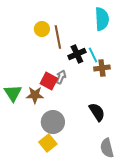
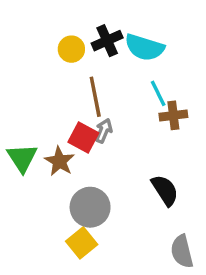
cyan semicircle: (102, 19) -> (144, 47), moved, turned 110
brown line: (58, 37) -> (95, 97), moved
black cross: (77, 54) -> (107, 41), moved
brown star: (35, 95) -> (59, 161), turned 30

